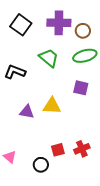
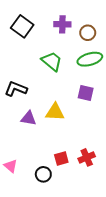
purple cross: (59, 23) -> (62, 24), size x0.7
black L-shape: (15, 72) -> (16, 89), moved

